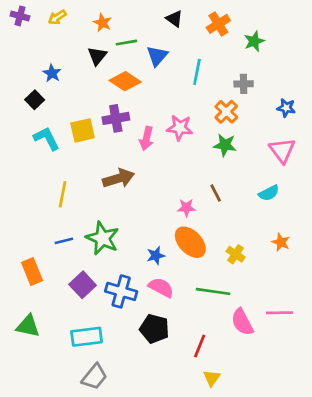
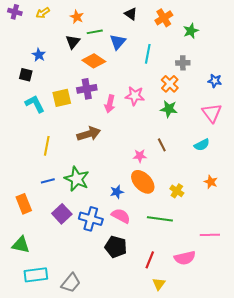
black square: (35, 100) -> (26, 75), turned -32
pink semicircle: (242, 322) -> (185, 258), moved, turned -75
cyan rectangle: (87, 337) -> (36, 275), moved

